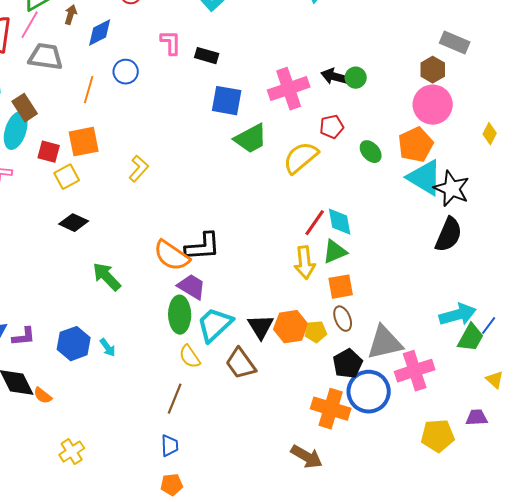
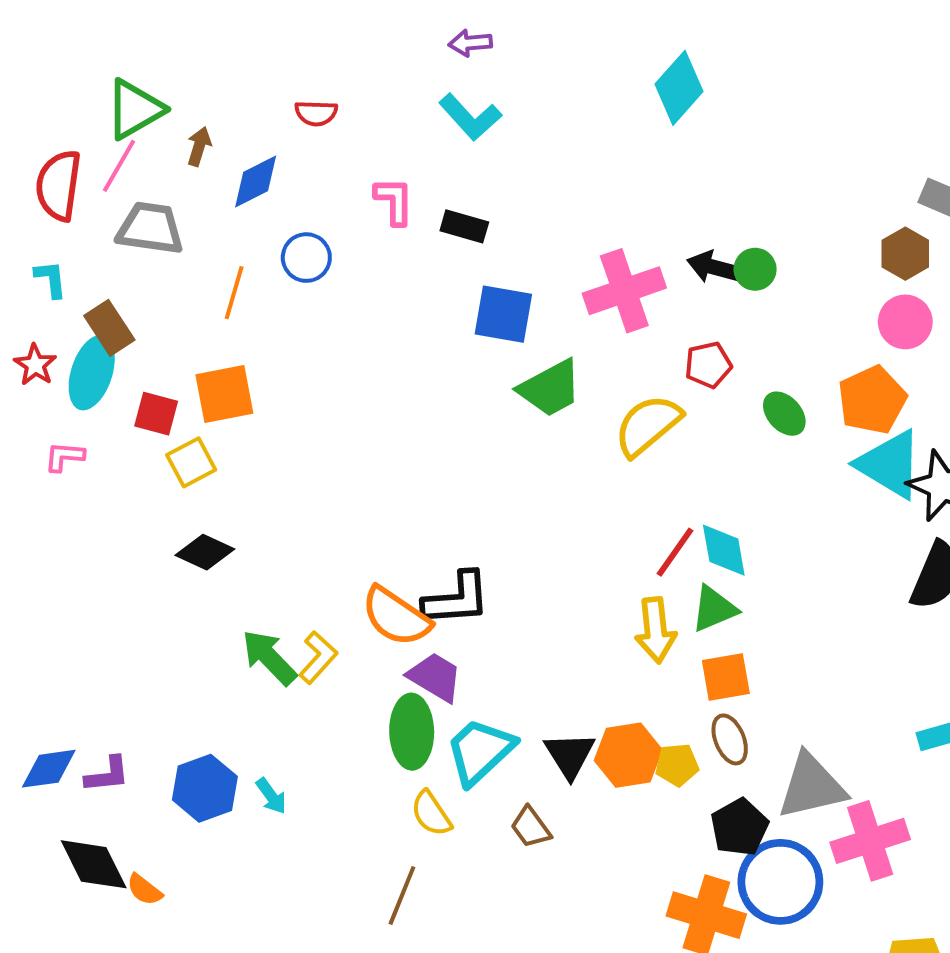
pink circle: (433, 105) -> (905, 322), size x0.7
yellow L-shape: (139, 169) -> (318, 657), moved
brown trapezoid: (241, 364) -> (531, 827), size x0.7

